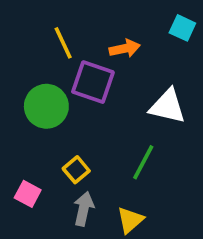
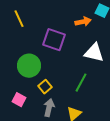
yellow line: (63, 43) -> (19, 19), moved
orange arrow: (125, 48) -> (83, 22), moved
green circle: (46, 106) -> (29, 66), moved

